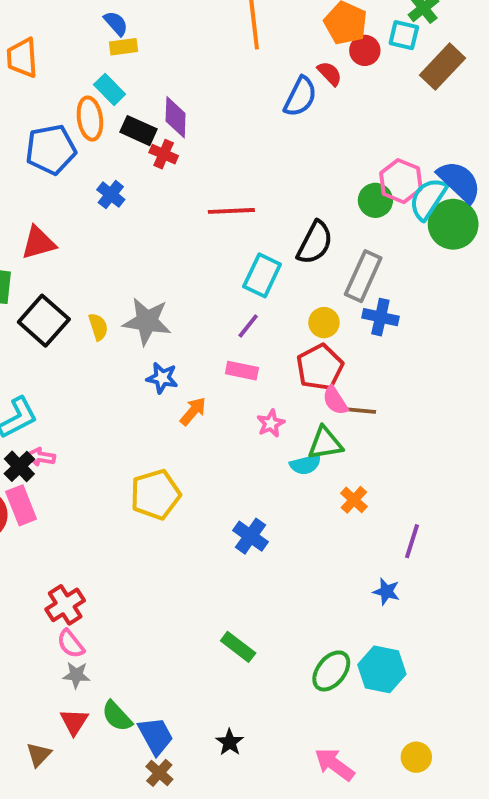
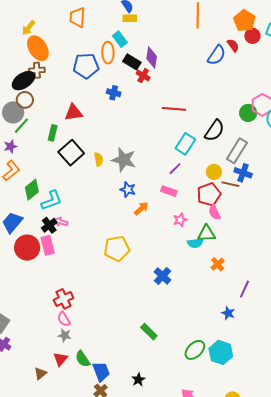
blue cross: (111, 195) -> (114, 93), turned -32
brown line: (358, 410) -> (230, 184), moved

